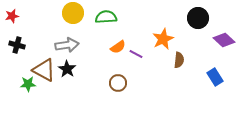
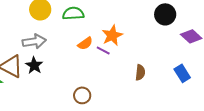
orange star: (163, 39) -> (112, 35), moved
brown semicircle: (179, 60) -> (140, 72), moved
brown circle: (118, 83) -> (82, 95), moved

